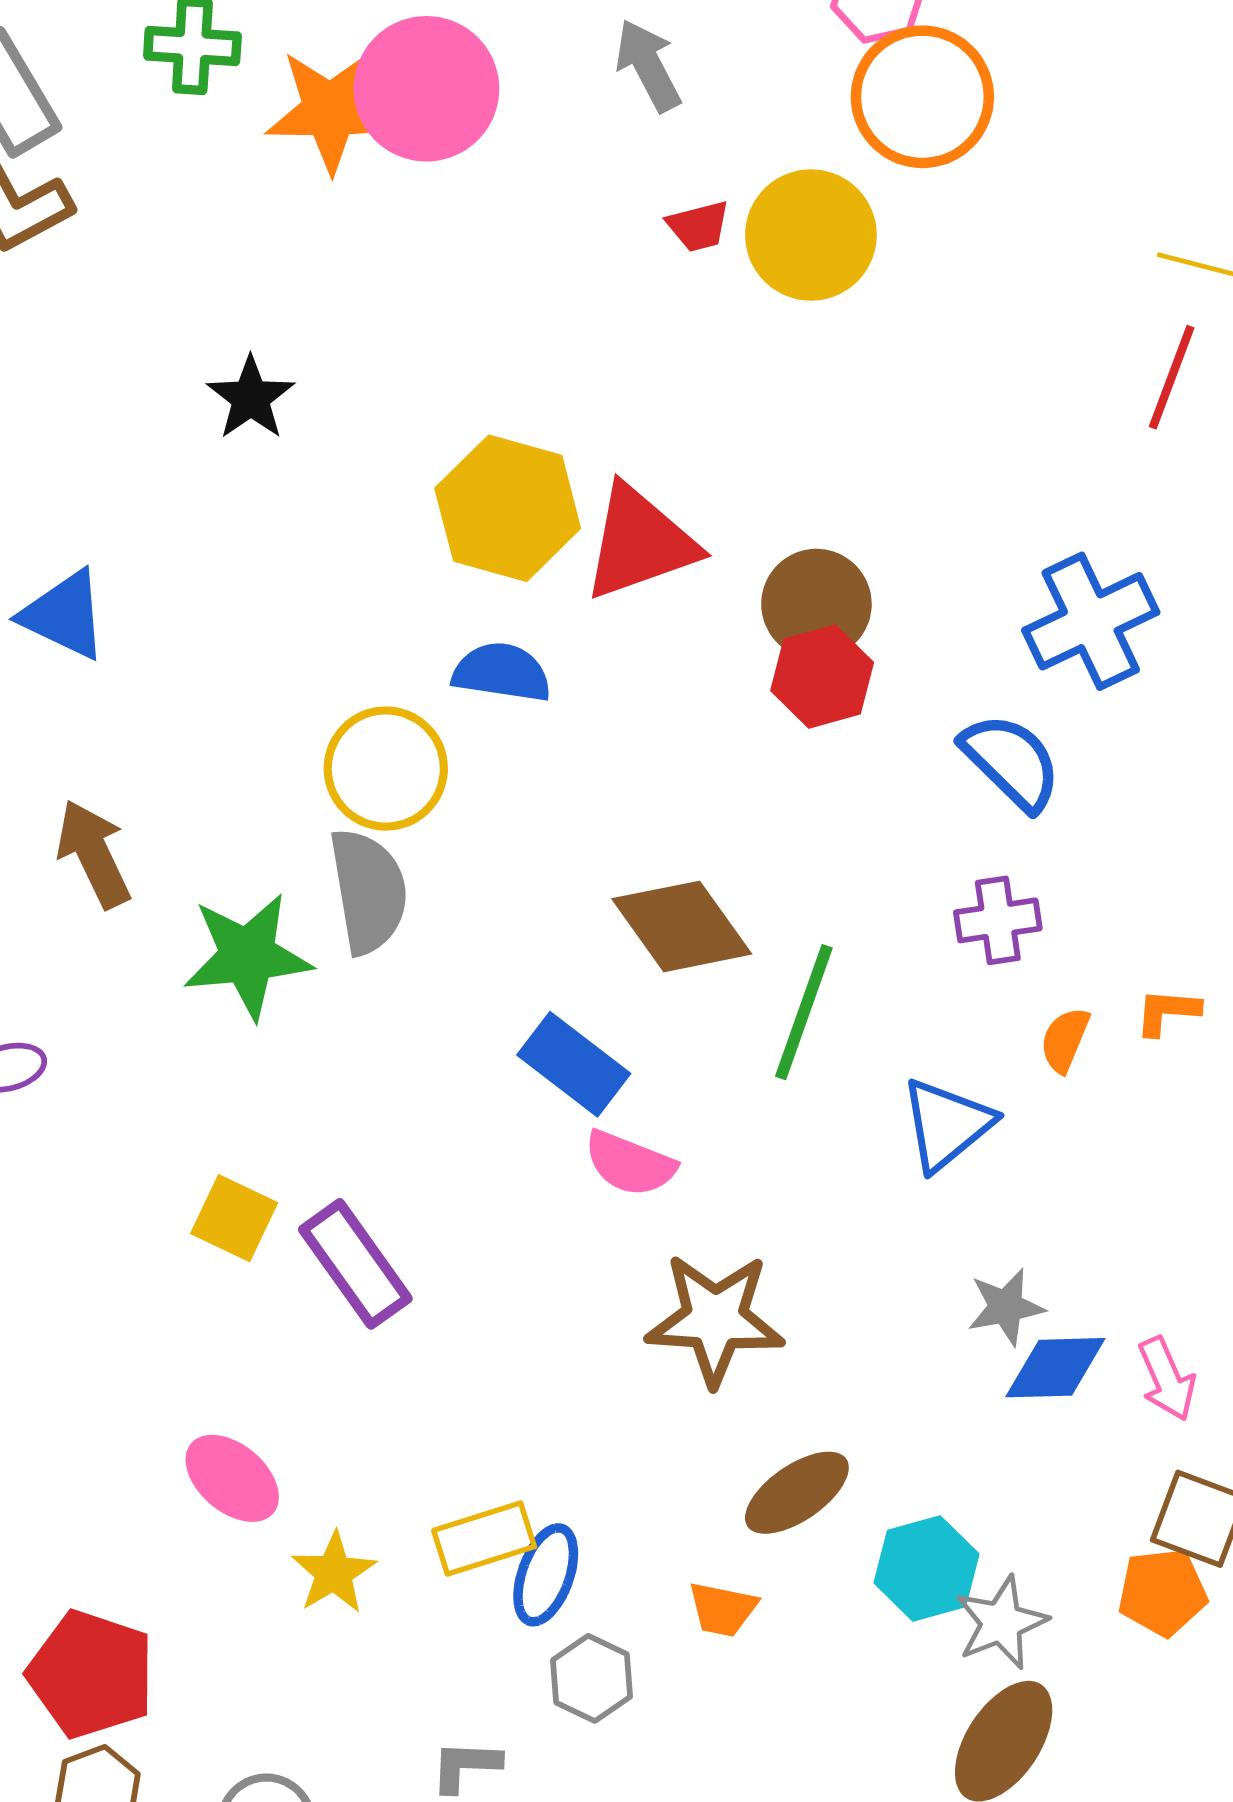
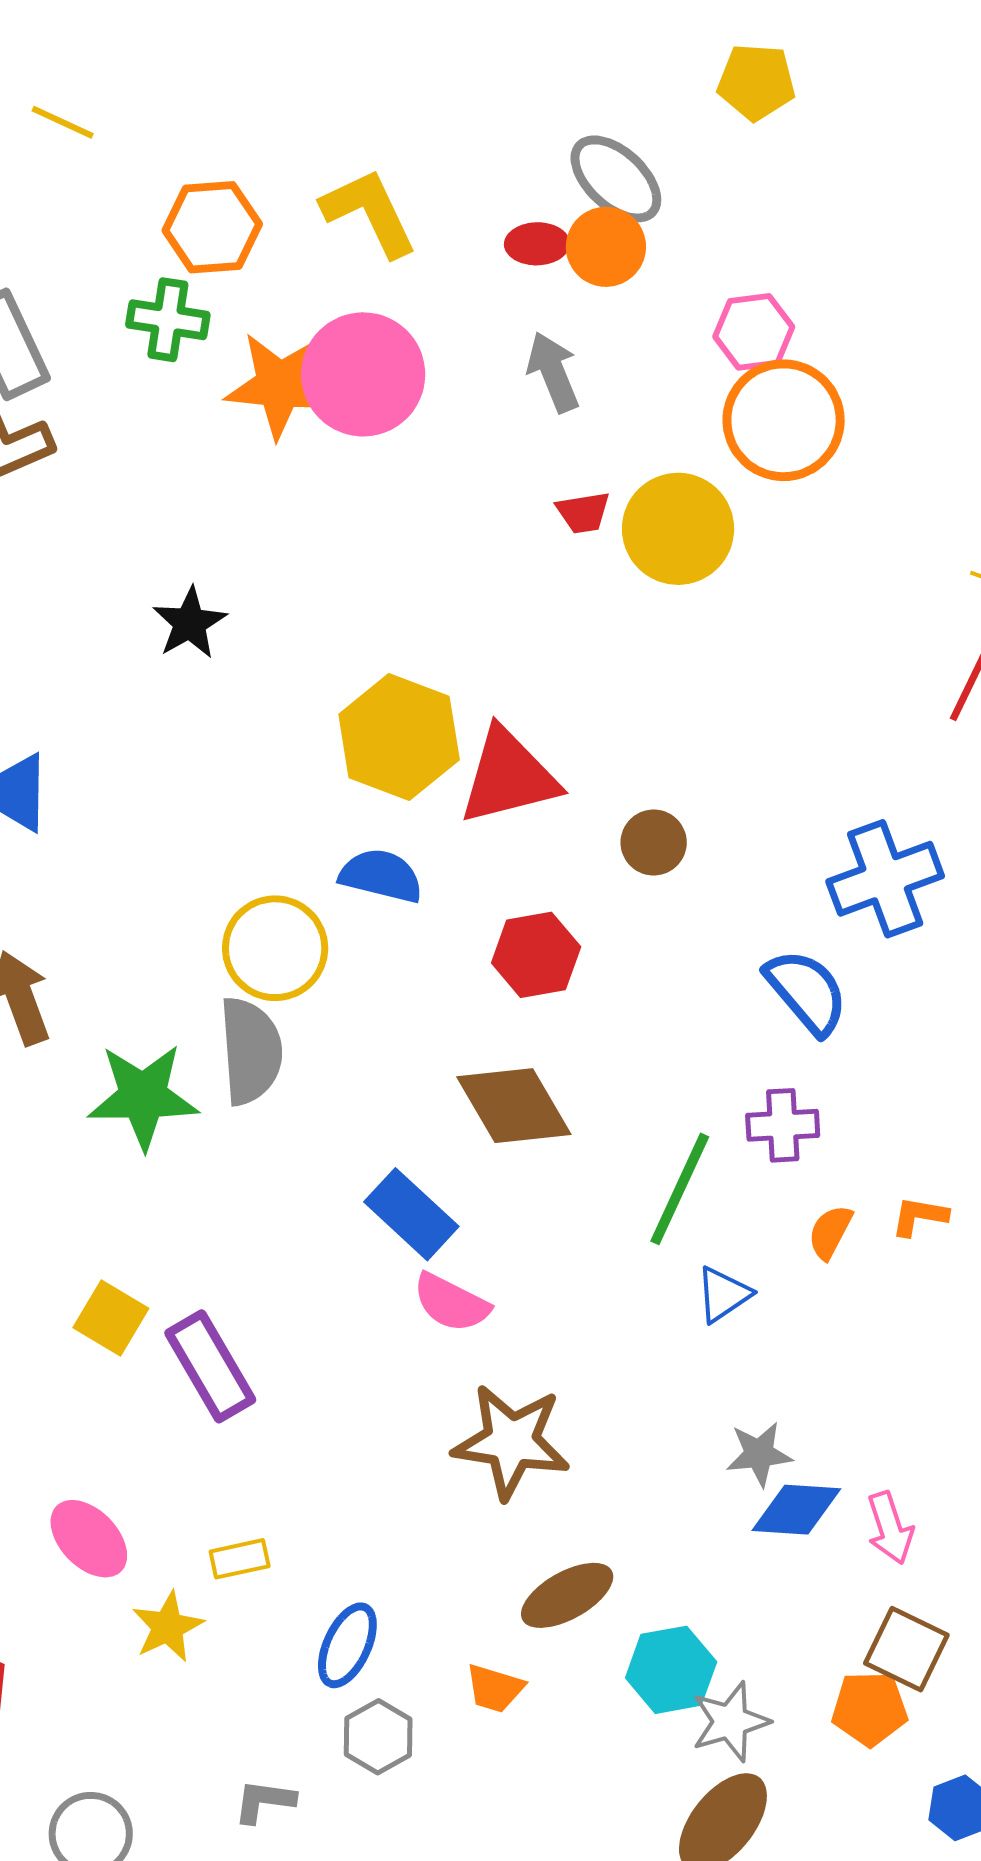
brown circle: (816, 604) -> (654, 843), size x0.7
red hexagon: (822, 677) -> (536, 955), moved
green line: (804, 1012) -> (680, 1189), moved
blue triangle: (947, 1124) -> (723, 1295), size x0.7
yellow rectangle: (484, 1539) -> (240, 1559), moved, size x0.7

